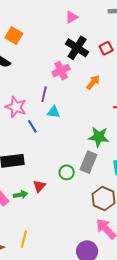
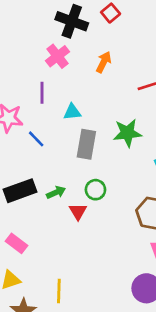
cyan triangle: (54, 112) -> (72, 112), moved
gray rectangle: (89, 162) -> (86, 144), moved
red triangle: (39, 186) -> (78, 211), moved
green arrow: (21, 195) -> (56, 192), moved

